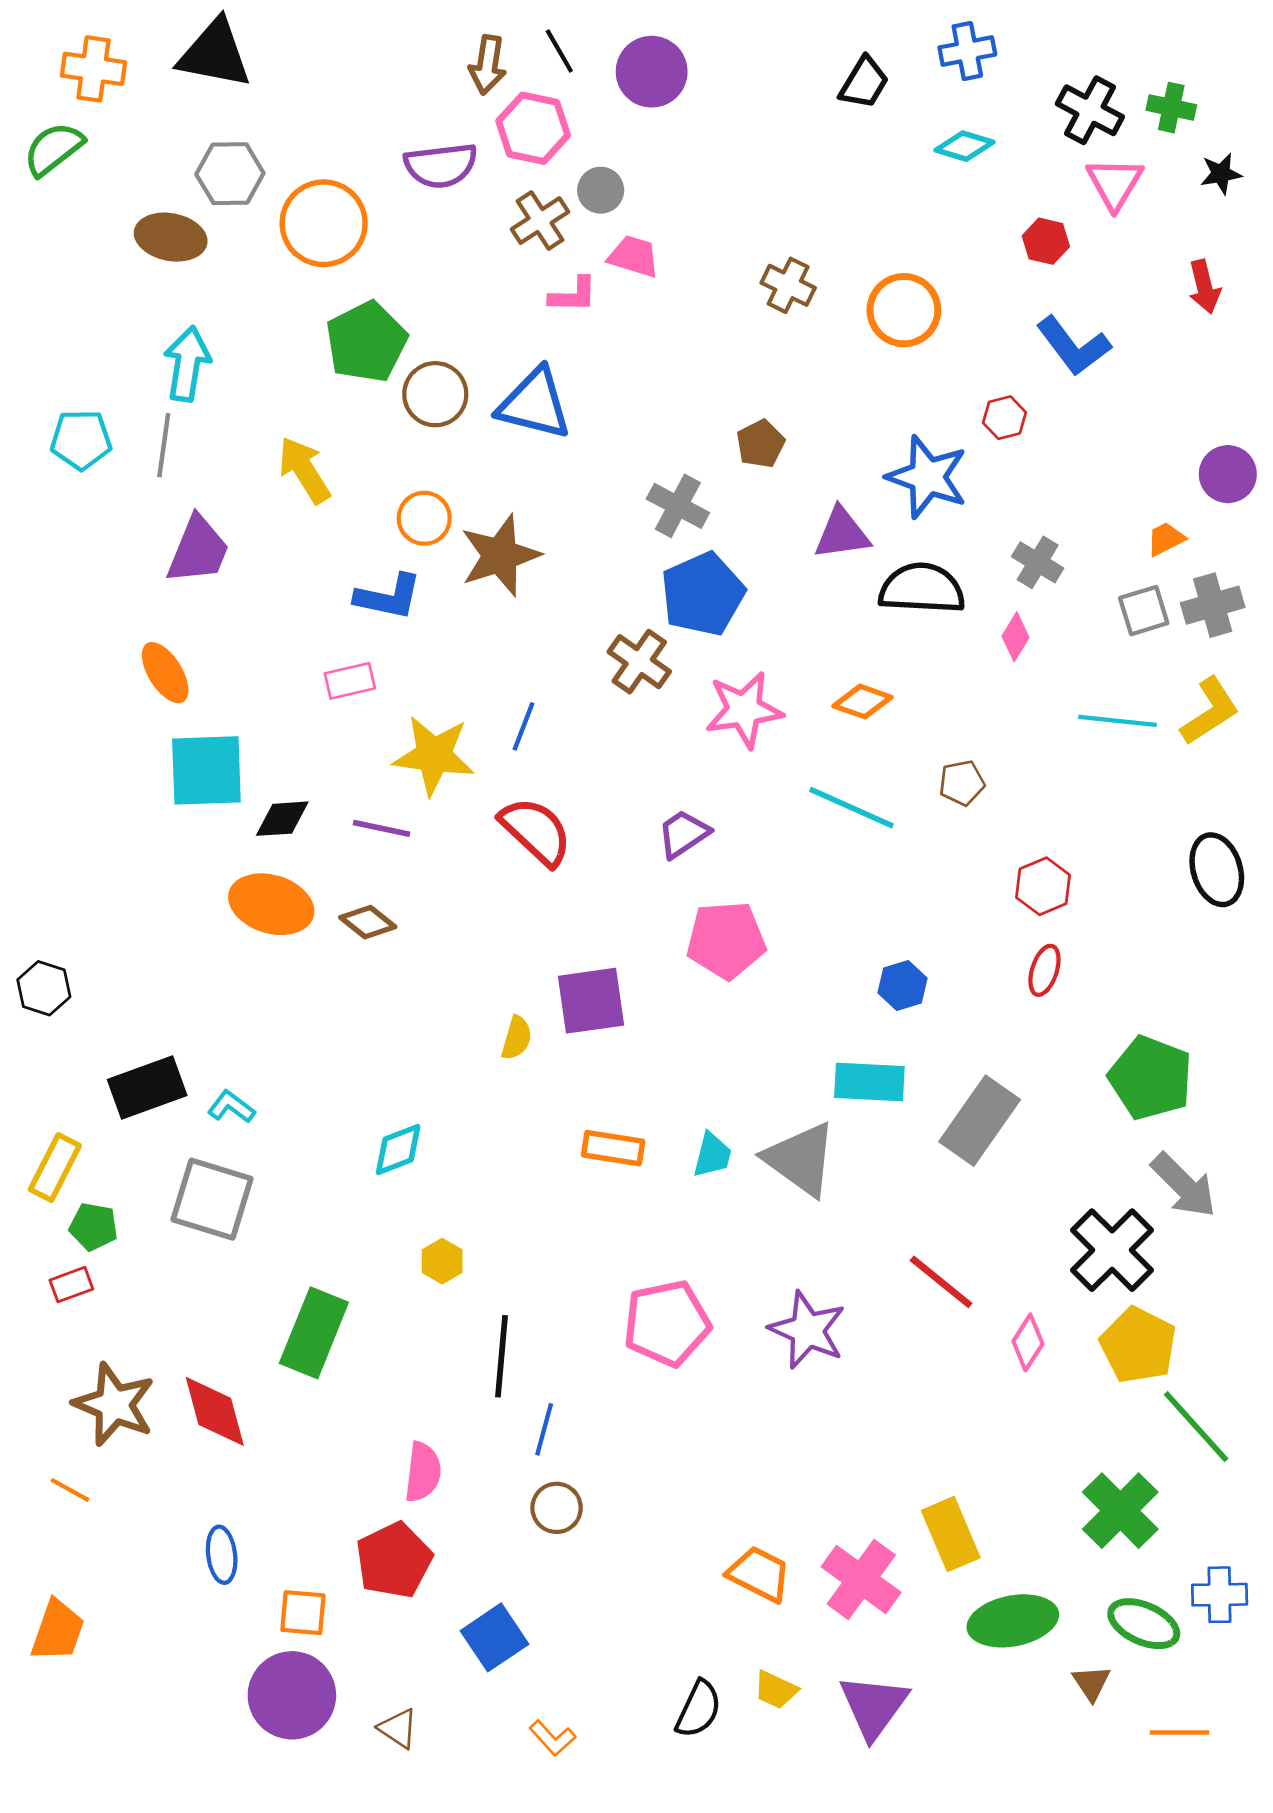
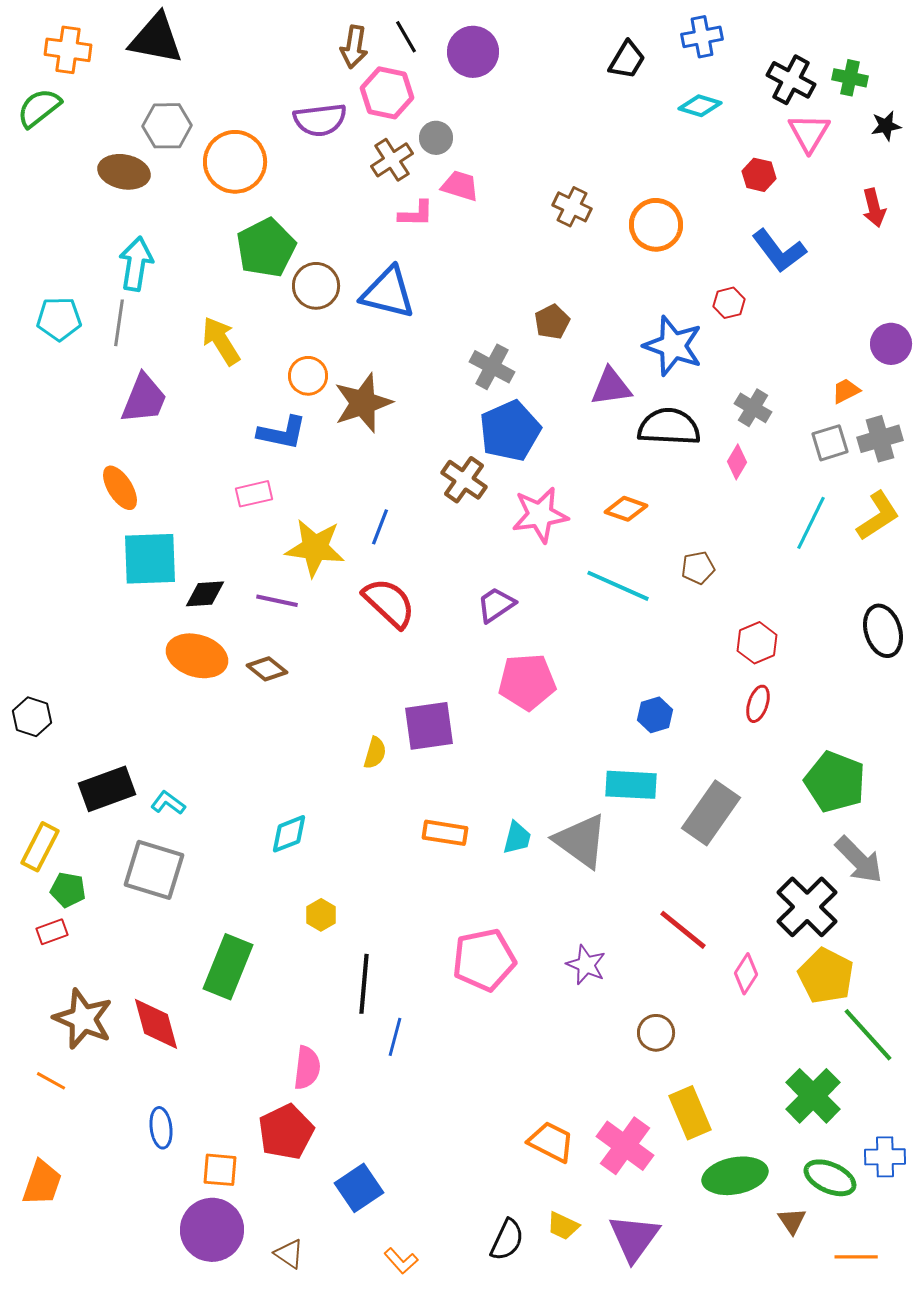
cyan line: (1118, 721) -> (811, 523), turned -70
purple star: (807, 1330) -> (586, 965), size x0.7
brown circle: (557, 1508) -> (656, 1033), moved

